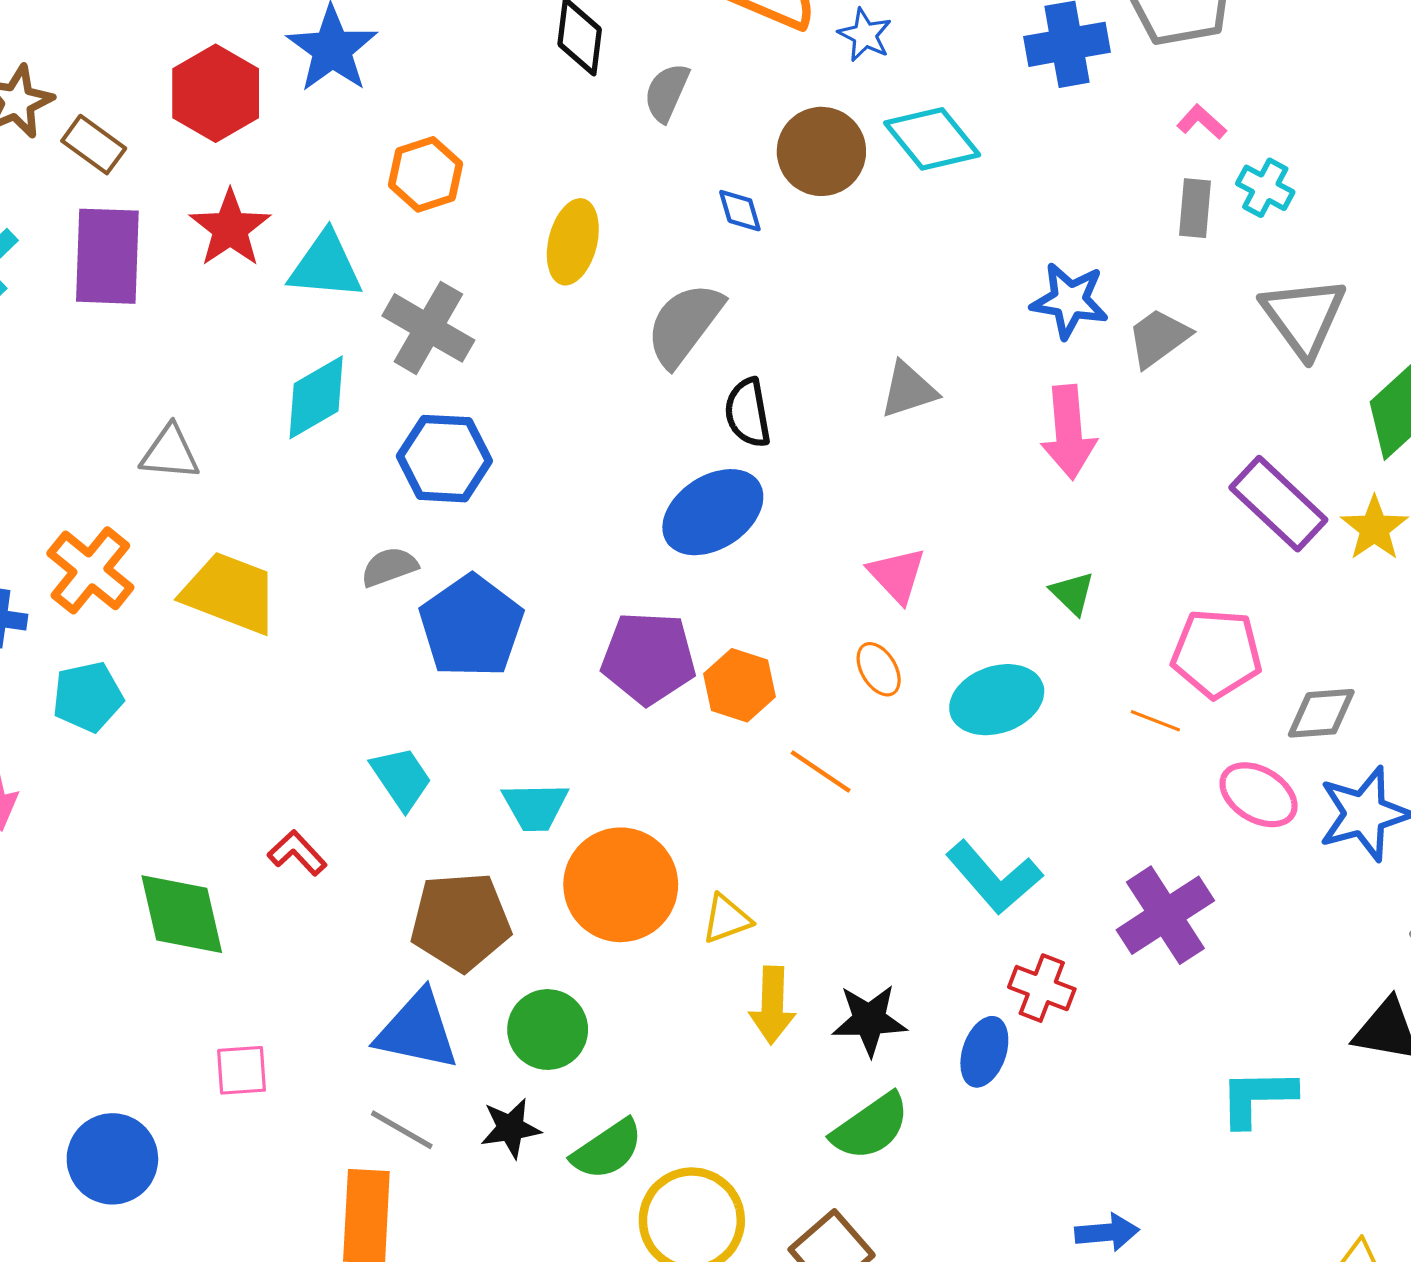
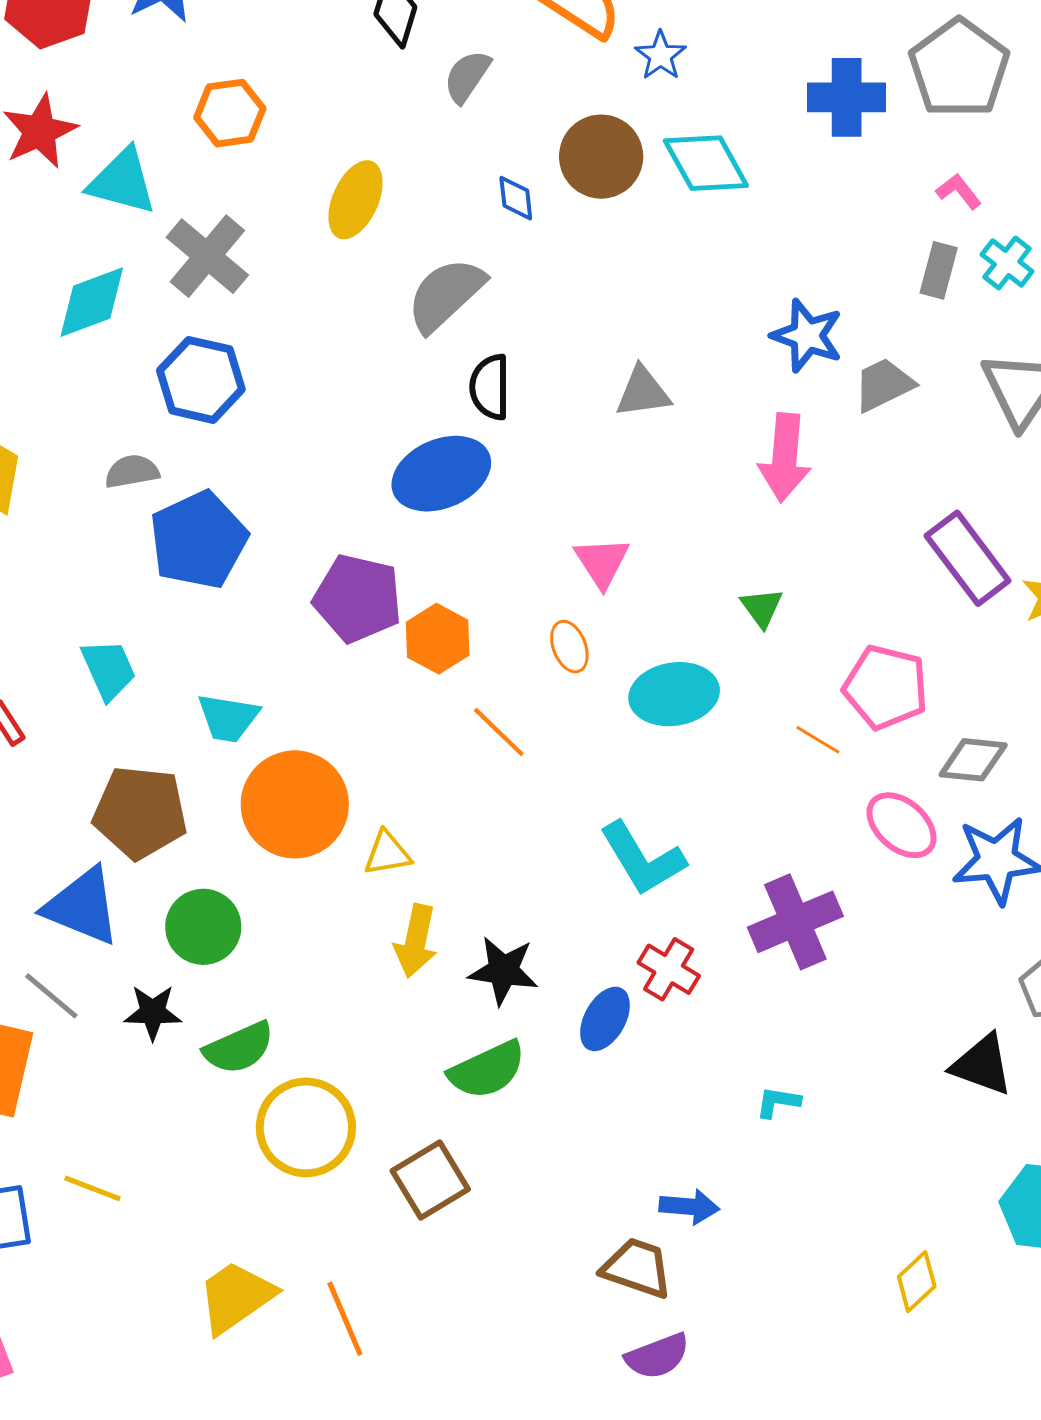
cyan L-shape: (1257, 1097) -> (778, 1102), moved, size x0.6

